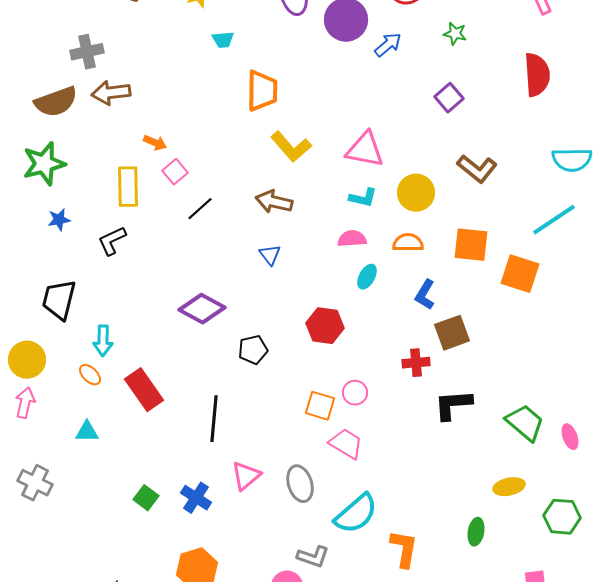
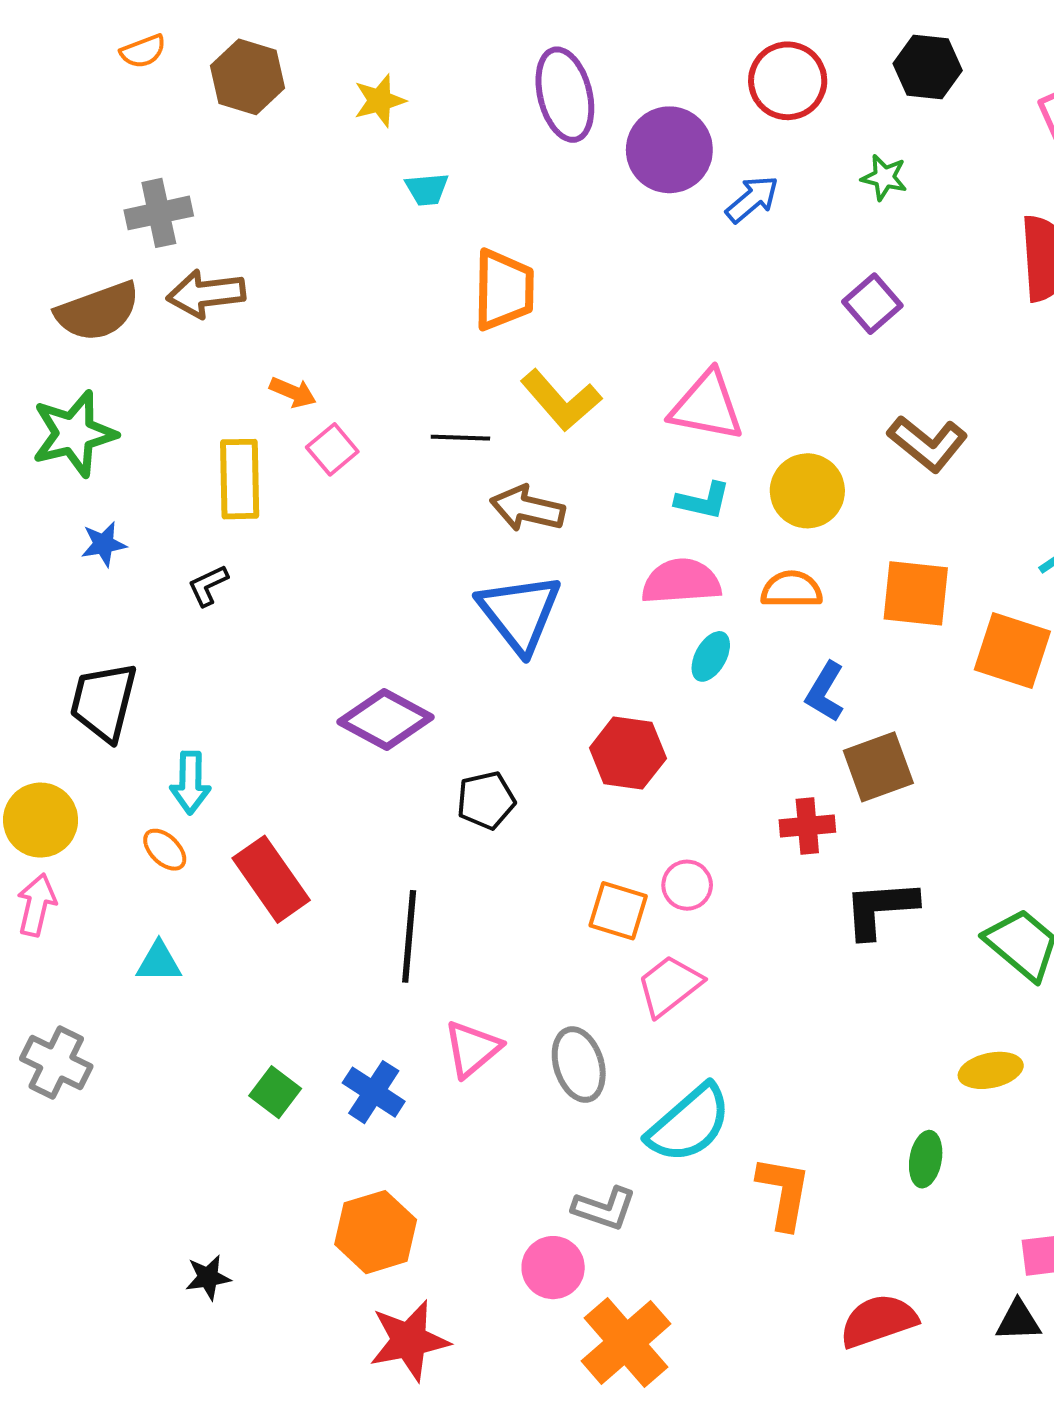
black line: (200, 209) -> (460, 438), moved, turned 44
pink semicircle: (352, 239) -> (681, 582), size x1.4
black L-shape: (112, 241) -> (208, 585), size x0.7
blue triangle: (270, 255) -> (520, 613), size x2.0
pink trapezoid: (346, 444) -> (669, 986), turned -69

